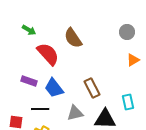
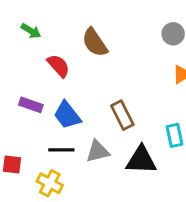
red semicircle: (48, 54) -> (58, 66), size x0.7
black line: (40, 109) -> (61, 150), moved

